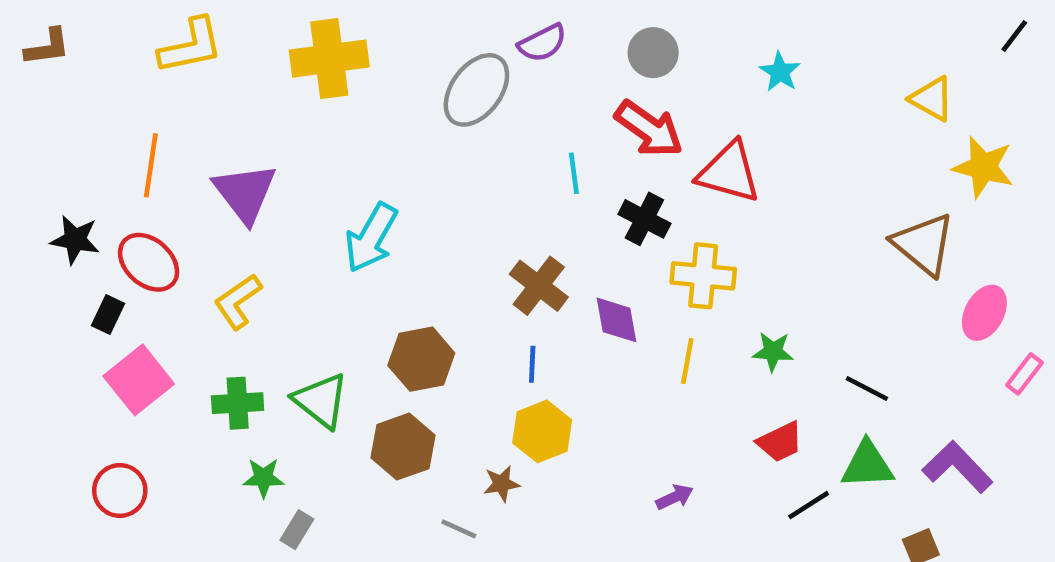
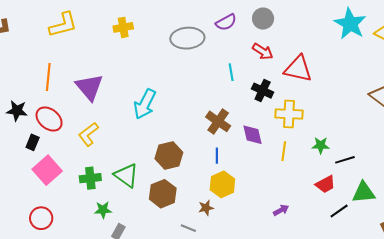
purple semicircle: (542, 43) -> (226, 22), moved
yellow cross: (329, 59) -> (123, 27), size x0.6
cyan star: (780, 72) -> (350, 24), moved, size x1.8
gray ellipse: (476, 90) -> (187, 38), turned 52
red arrow: (649, 129) -> (263, 52), size x0.7
black line: (867, 389) -> (345, 160), moved, turned -42

